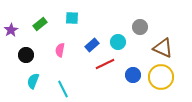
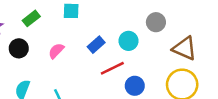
pink semicircle: (60, 50) -> (56, 51), turned 32
black circle: (26, 55) -> (19, 48), moved
blue circle: (133, 75) -> (135, 86), moved

